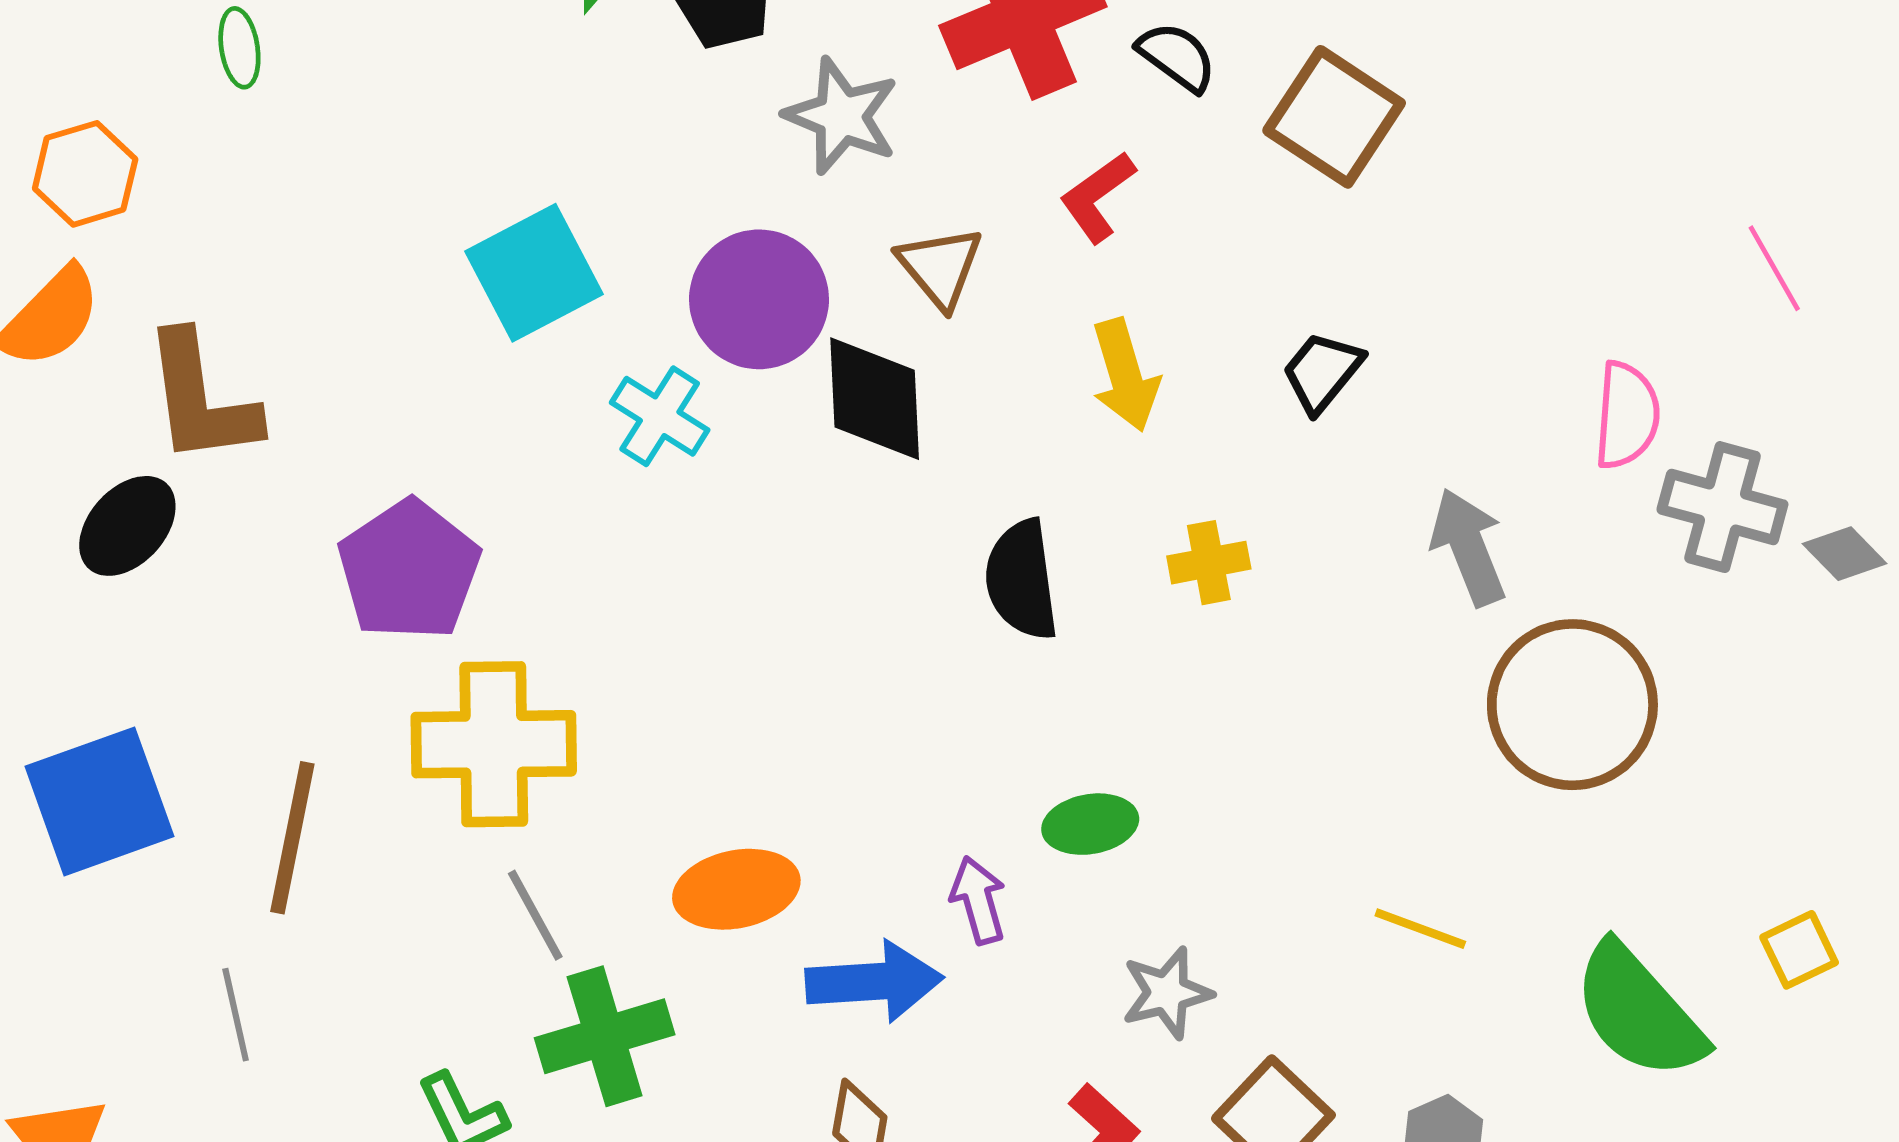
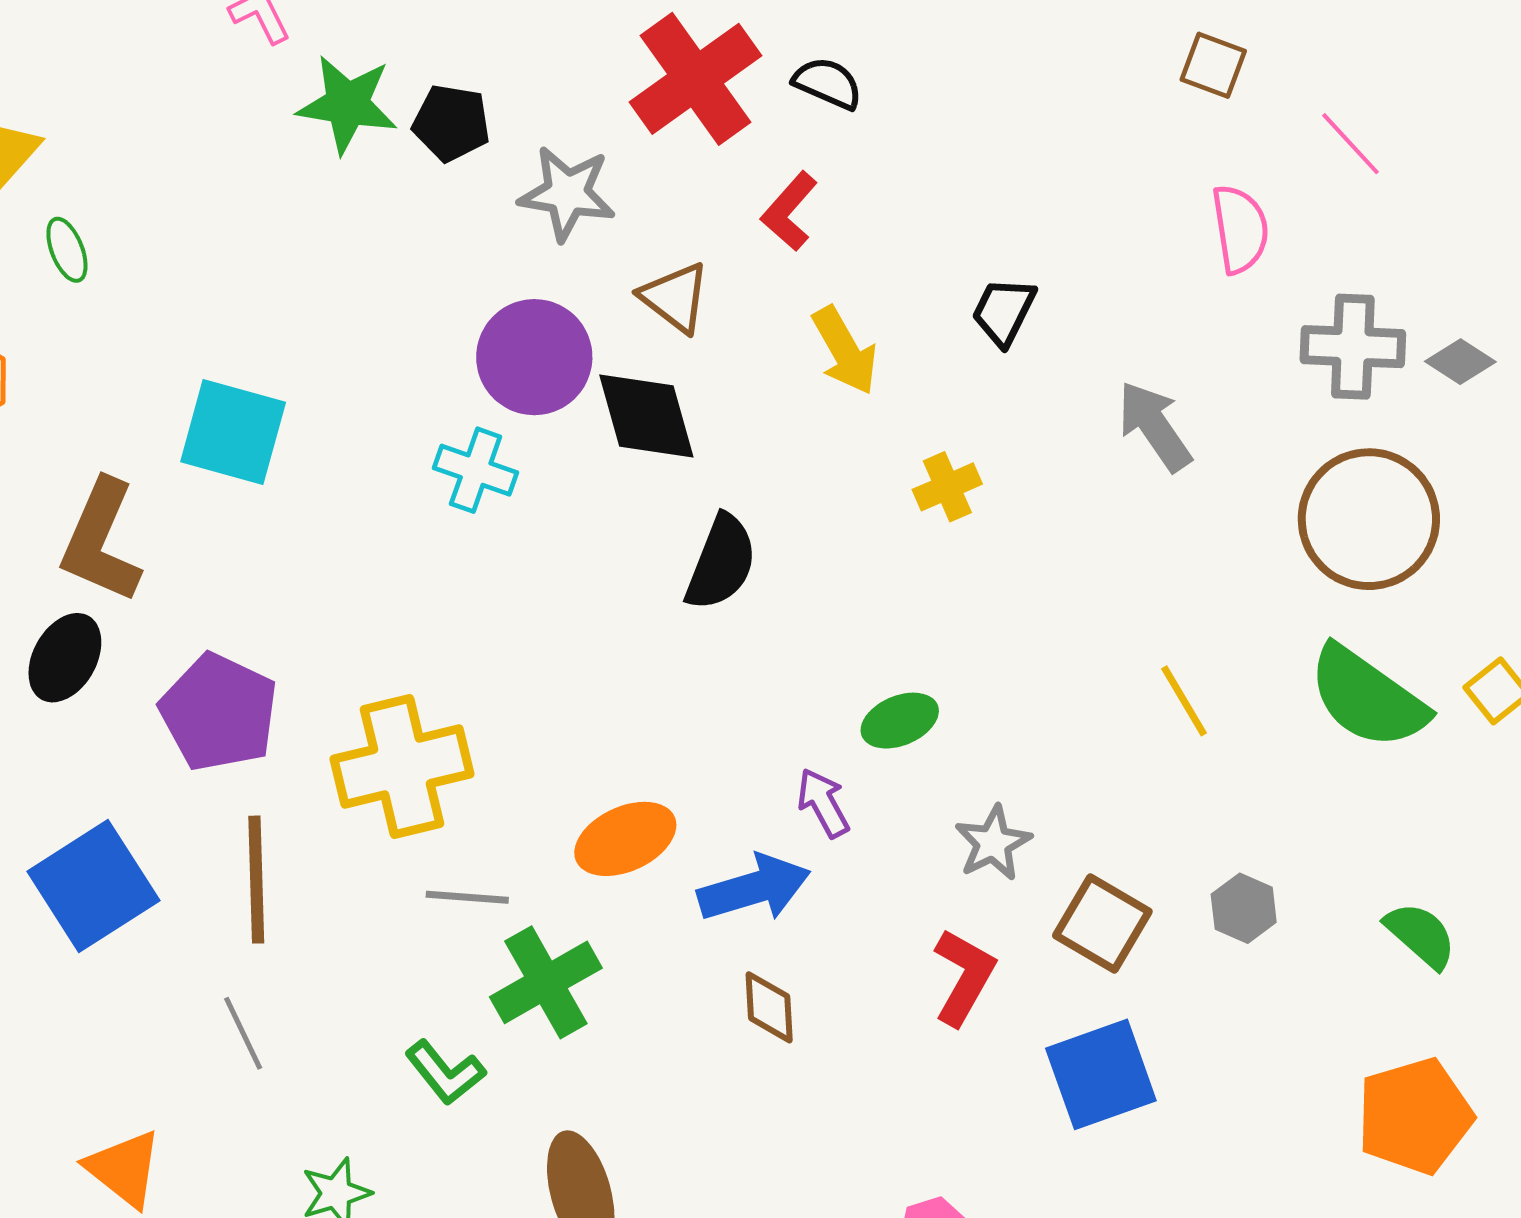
brown square: (1334, 117) -> (1213, 65), moved, size x0.6
cyan square: (534, 273) -> (233, 432), moved, turned -34
brown L-shape: (201, 399) -> (101, 541), turned 44
pink semicircle: (1627, 415) -> (1240, 229), moved
purple pentagon: (409, 570) -> (219, 712), moved
black semicircle: (1022, 580) -> (721, 563), moved, turned -138
brown circle: (1572, 705) -> (1369, 519), moved
gray line: (535, 915) -> (467, 897), turned -44
yellow line: (1420, 929) -> (1184, 701), moved, turned 52
green semicircle: (1639, 1011) -> (1368, 697), moved

